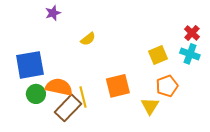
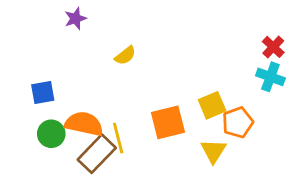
yellow square: (158, 55) -> (212, 105), moved
blue square: (30, 65) -> (43, 93), size x0.6

